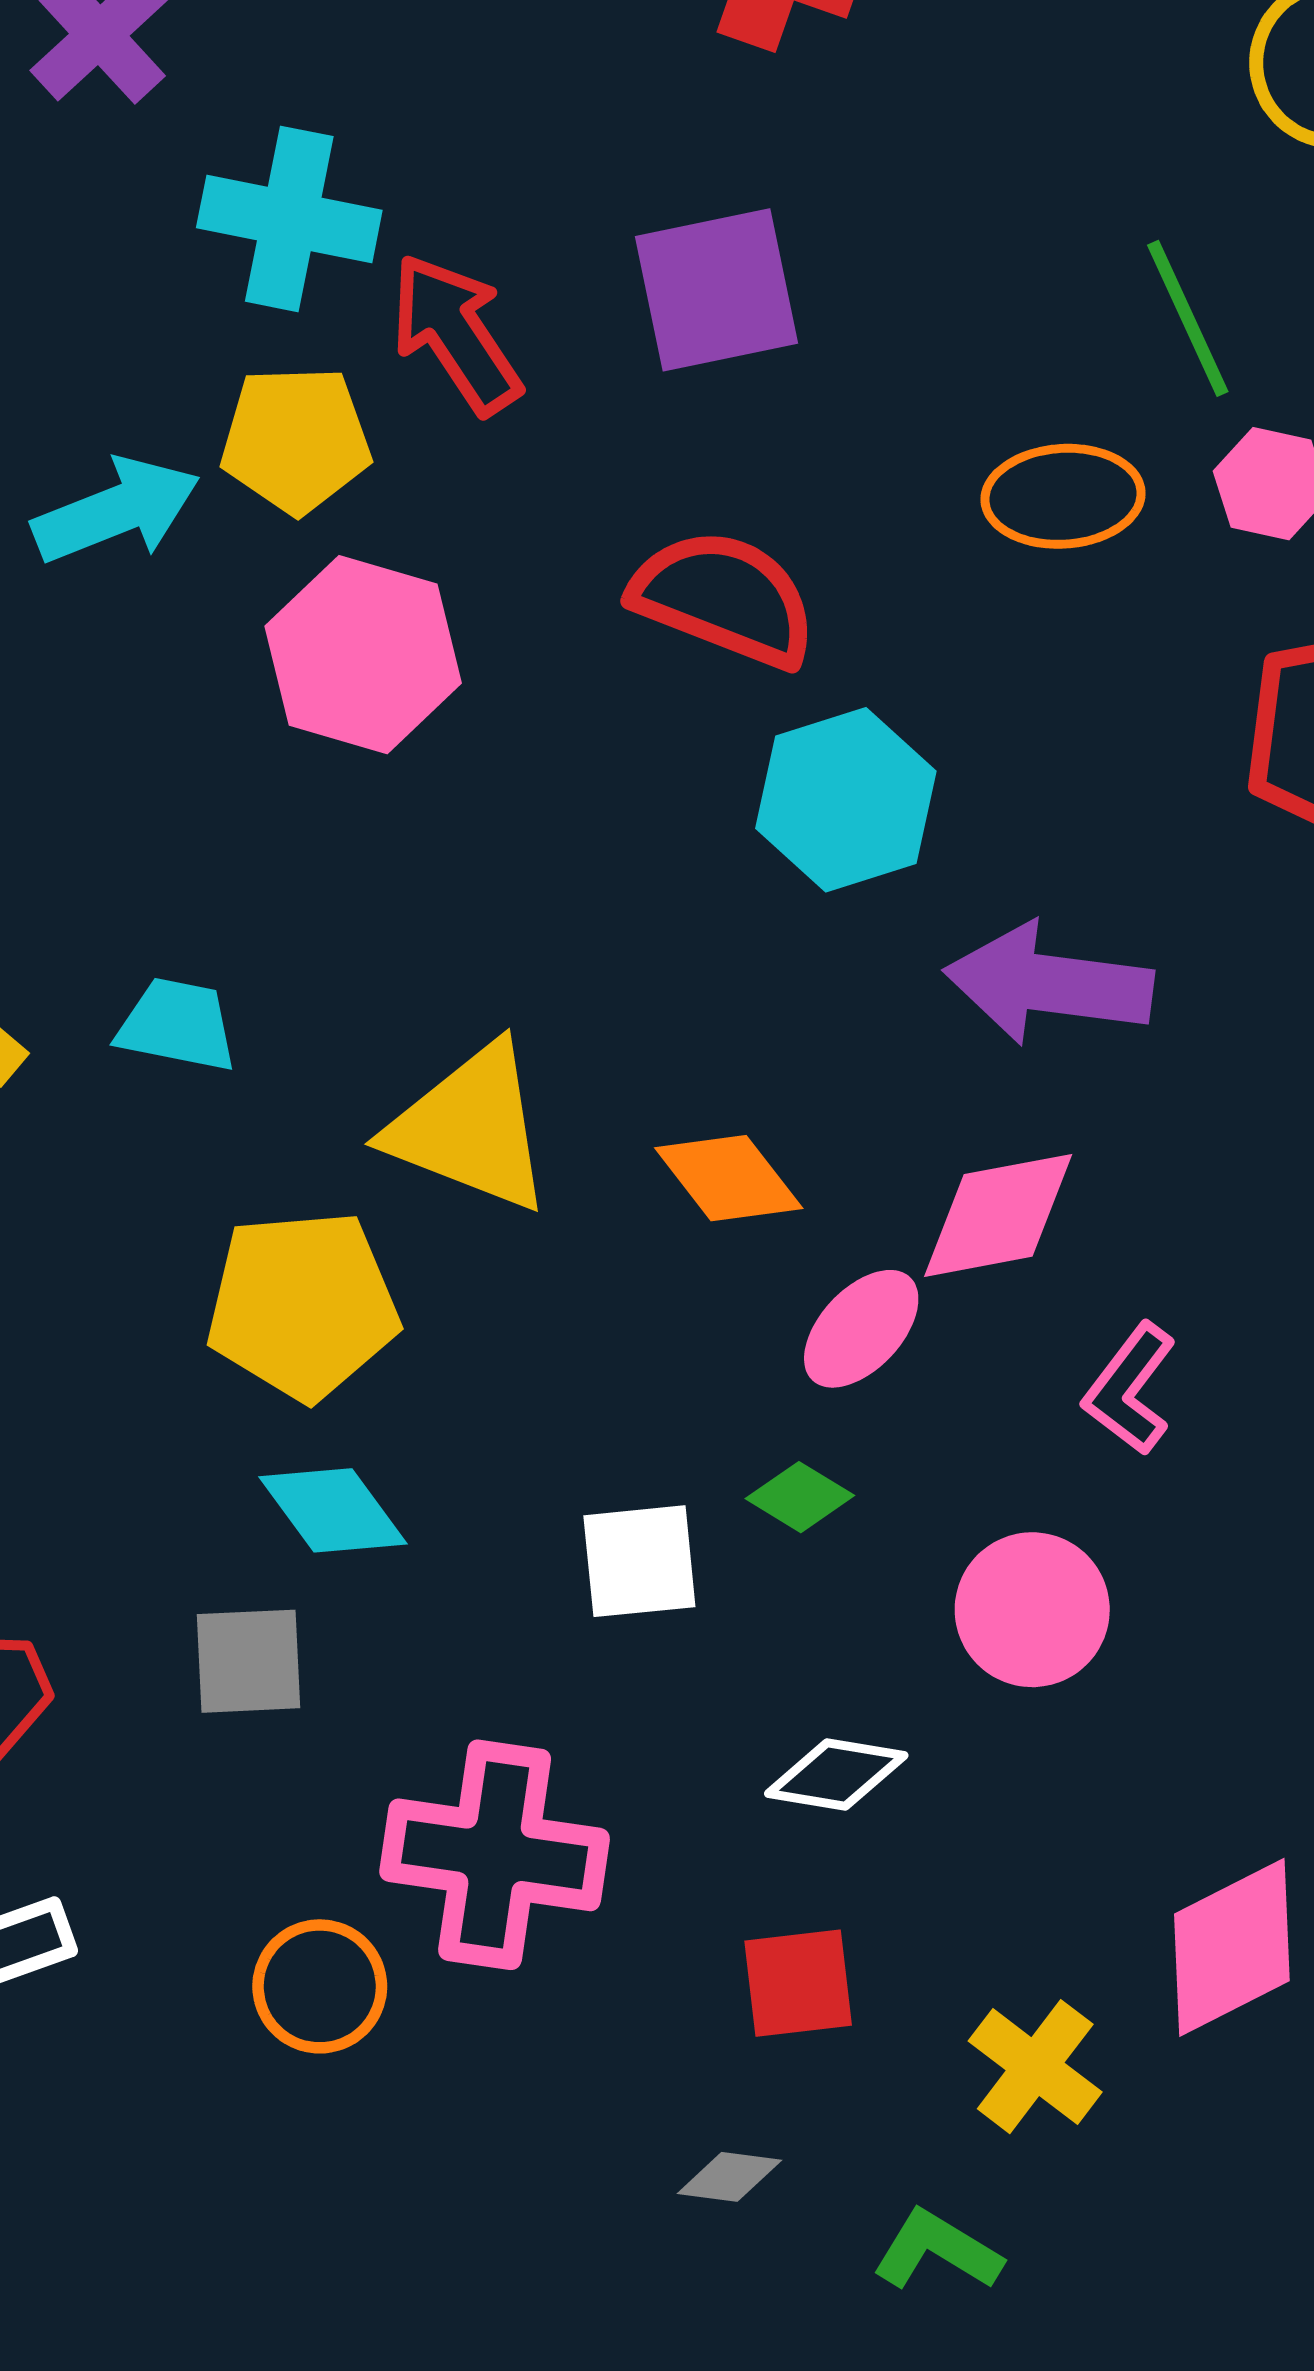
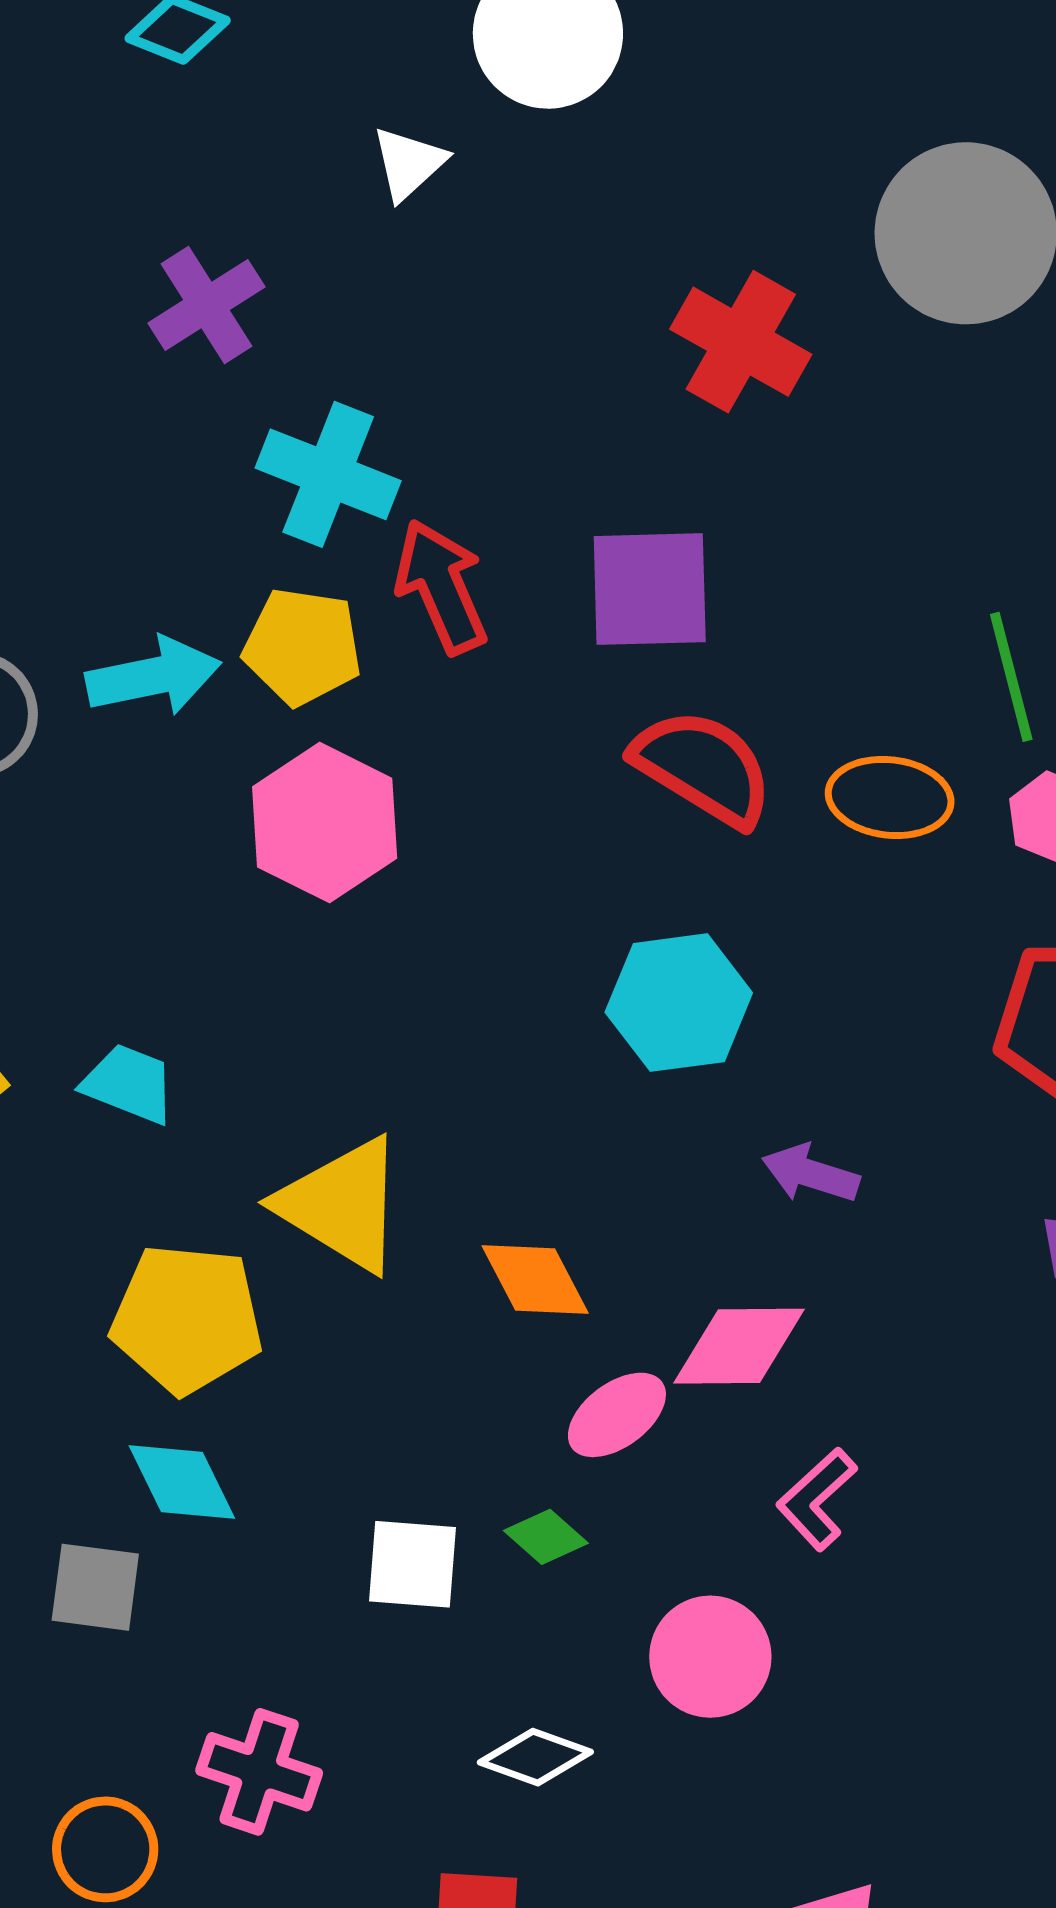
red semicircle: (724, 598) -> (703, 767), moved
purple arrow: (1049, 984) -> (810, 1174), size x0.6
pink cross: (495, 1855) -> (259, 1772), size x0.7

